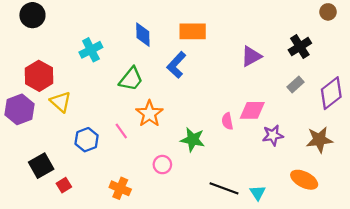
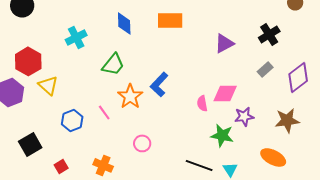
blue L-shape: (176, 65) -> (159, 84), moved
green star: (193, 140) -> (222, 135), moved
red square: (64, 185) -> (61, 166), moved

